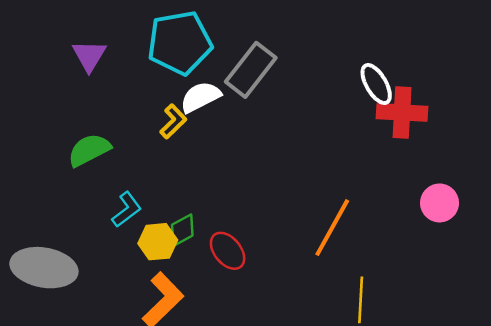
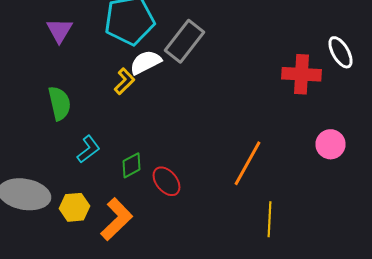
white ellipse: (376, 84) -> (340, 52), moved
green semicircle: (89, 150) -> (60, 103), turned 104
yellow hexagon: (158, 242) -> (74, 207), moved

